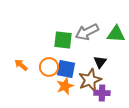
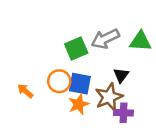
green square: (63, 40) -> (76, 49), turned -30
orange arrow: (21, 65) -> (25, 91), moved

